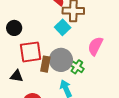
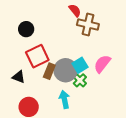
cyan square: (63, 27) -> (80, 65), moved
red square: (31, 52) -> (37, 56), turned -30

